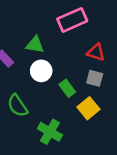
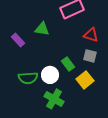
white circle: (41, 71) -> (50, 75), moved
green semicircle: (18, 106) -> (28, 78), turned -60

